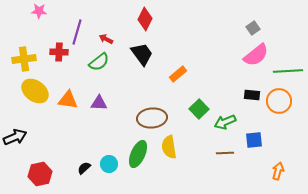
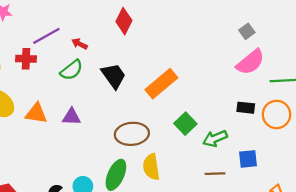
purple line: (77, 32) -> (46, 36), turned 45
black trapezoid: (142, 54) -> (114, 76), moved
orange rectangle: (178, 74) -> (161, 84), size x1.6

